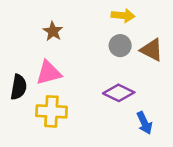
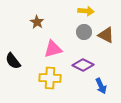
pink triangle: (49, 73) -> (53, 49), moved
black semicircle: (19, 87) -> (13, 61), turned 132
yellow cross: (51, 111) -> (50, 78), moved

